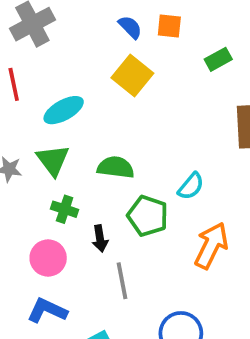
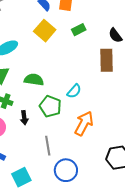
green rectangle: (218, 59) -> (79, 30), moved
gray line: (122, 281) -> (48, 146), moved

